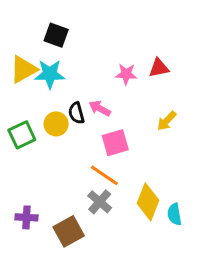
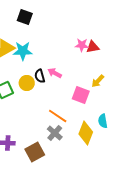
black square: (56, 35) -> (25, 17), moved
pink star: (126, 74) -> (82, 45), moved
pink square: (115, 143) -> (81, 95), moved, turned 36
cyan semicircle: (174, 214) -> (103, 121), moved

